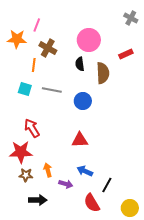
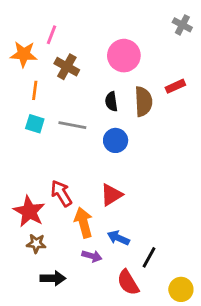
red rectangle: (126, 54) -> (175, 86), moved
black semicircle: (80, 64) -> (111, 101), moved
orange line: (34, 65) -> (35, 90), moved
red arrow: (32, 128) -> (61, 193), moved
red triangle: (80, 140) -> (111, 195), turned -30
red star: (21, 152) -> (29, 211), turned 30
orange arrow: (48, 170) -> (84, 223), moved, size x1.5

